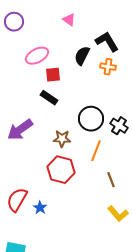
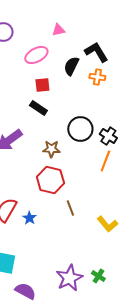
pink triangle: (69, 20) -> (58, 30), turned -48
pink ellipse: (37, 56) -> (36, 55), moved
orange line: (96, 151) -> (105, 161), moved
brown line: (111, 180) -> (70, 208), moved

